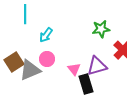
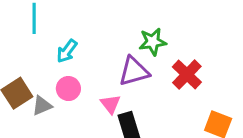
purple triangle: (97, 66) -> (134, 71), moved
gray triangle: (30, 70) -> (42, 106), size x0.6

